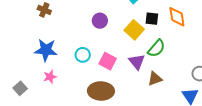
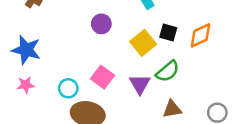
orange diamond: (177, 17) -> (200, 35), turned 65
cyan circle: (83, 55) -> (68, 88), moved
brown triangle: (155, 79) -> (172, 109), moved

